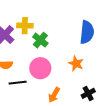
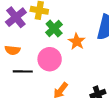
orange star: (76, 64) -> (77, 41), moved

